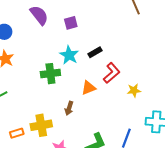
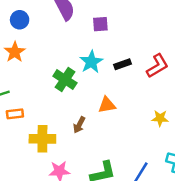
red L-shape: (112, 73) -> (158, 66), moved
green cross: (50, 74) -> (65, 80), turned 30
orange rectangle: (17, 133) -> (15, 114), moved

